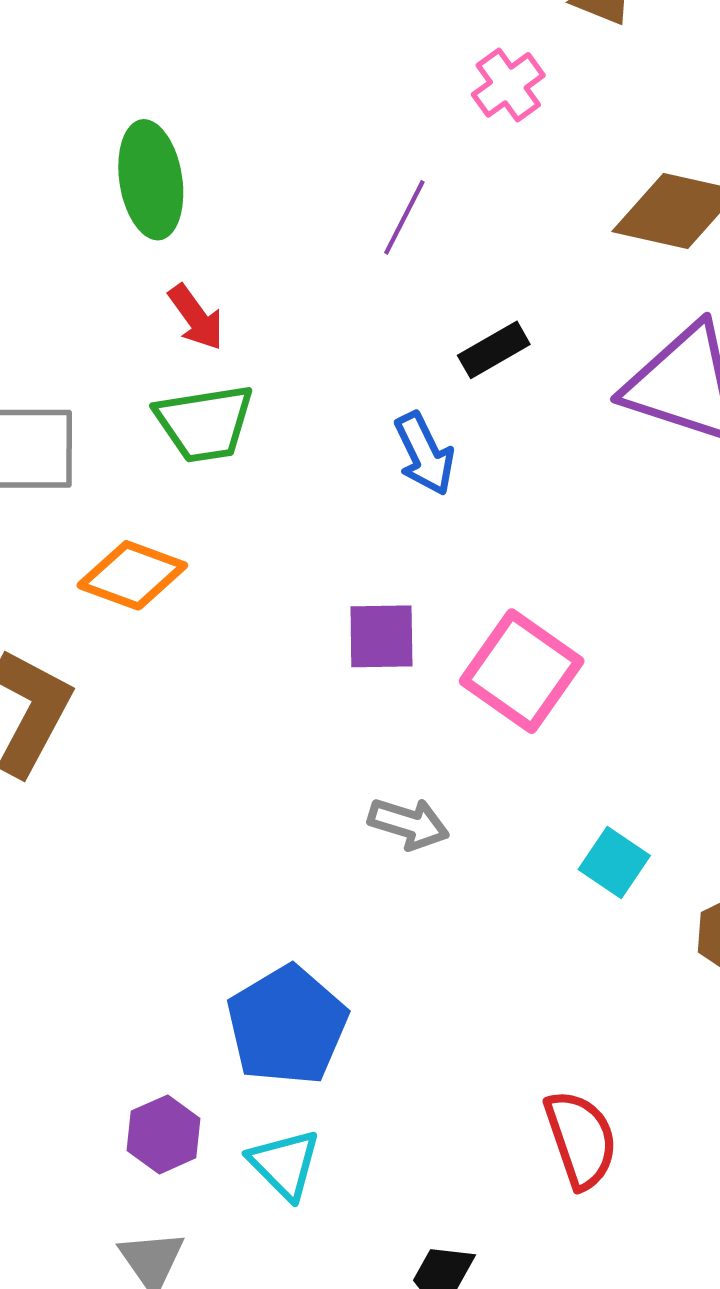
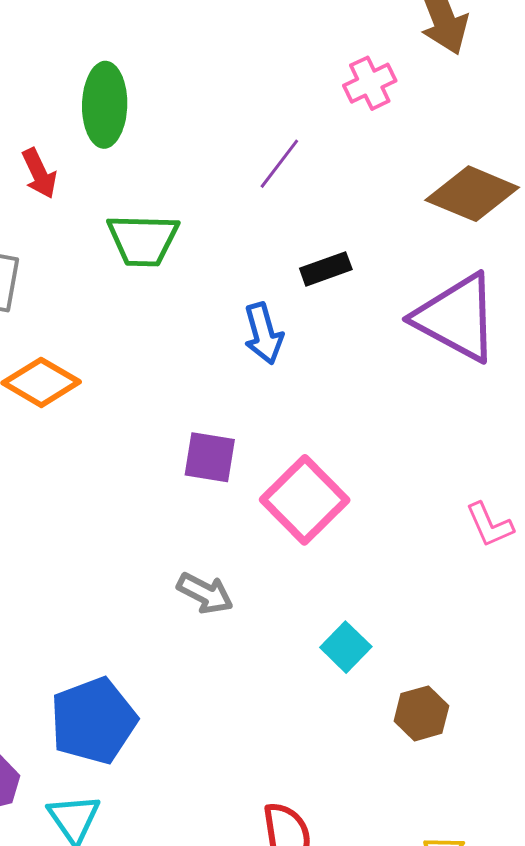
red arrow: (196, 317) -> (39, 173), moved
green trapezoid: (205, 423) -> (143, 240), moved

